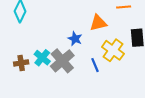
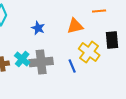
blue star: (75, 39) -> (38, 28), moved
gray cross: (62, 61) -> (41, 62), turned 35

